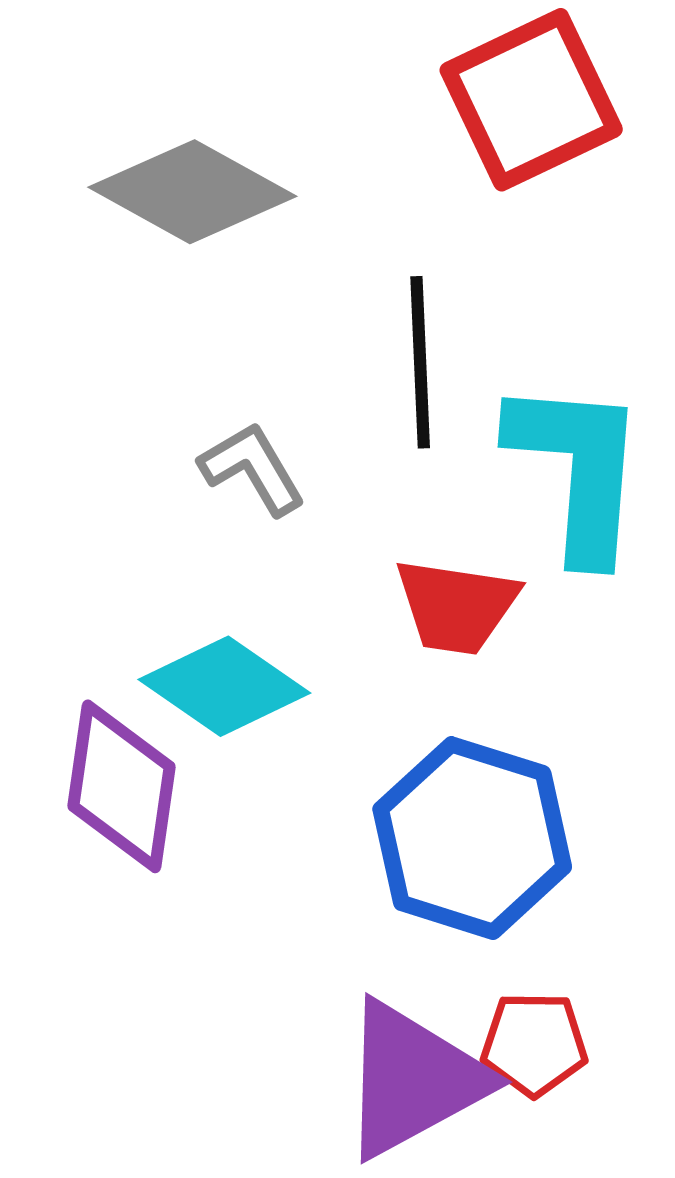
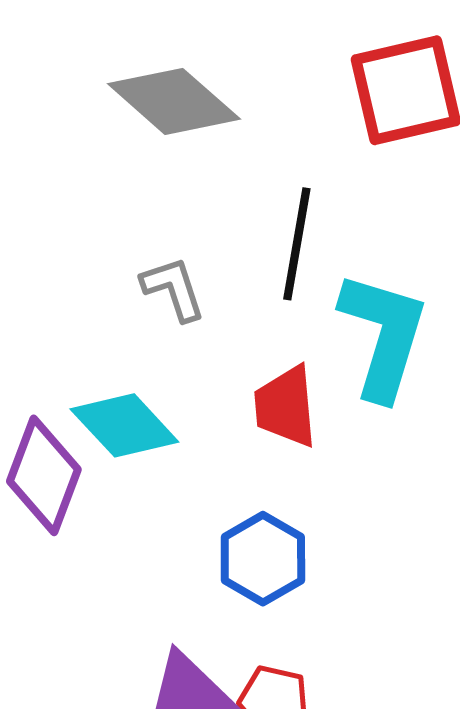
red trapezoid: (456, 606) -> (286, 407), turned 64
blue hexagon: (472, 838) -> (263, 559), size x0.7

